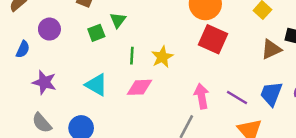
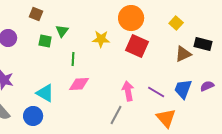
green square: (96, 33) -> (45, 41), turned 32
yellow star: (162, 57) -> (101, 39), moved, turned 30
cyan triangle: (96, 85) -> (45, 93), moved

